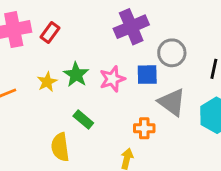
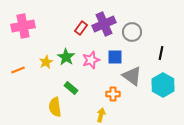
red rectangle: (50, 33) -> (81, 28), moved
gray circle: (172, 53) -> (132, 32), moved

